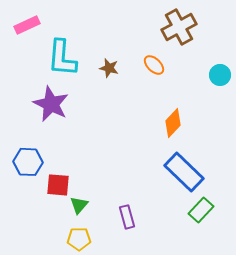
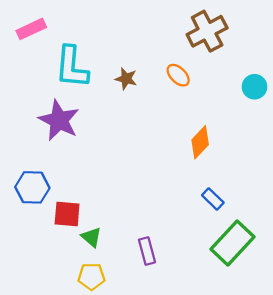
blue rectangle: (184, 172) -> (213, 199), size x0.5
green triangle: (79, 205) -> (91, 237), turned -30
green rectangle: (201, 210) -> (233, 243), size x1.5

